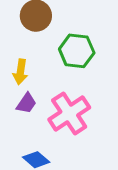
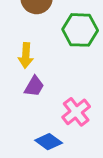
pink cross: (69, 114) -> (76, 112), moved, size x0.7

